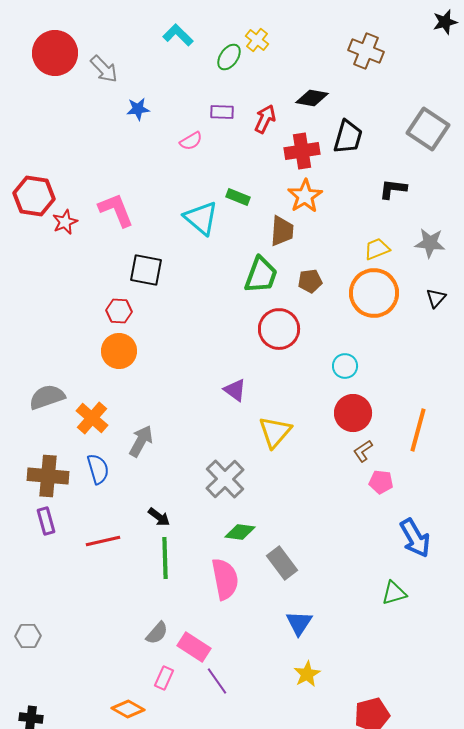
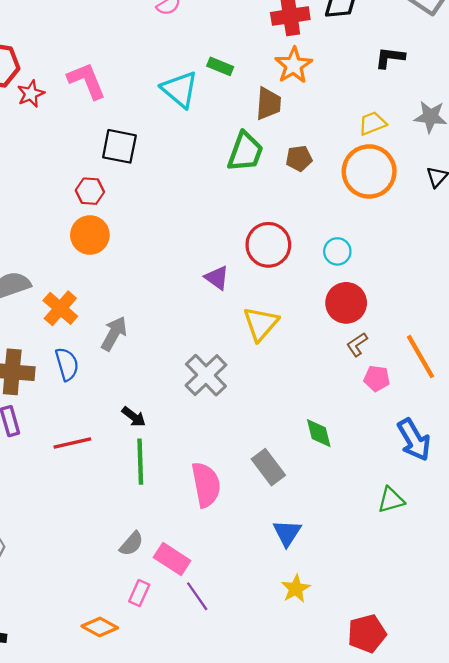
red circle: (279, 329) -> (268, 245), moved
orange line: (418, 430) -> (421, 357), moved, turned -45
green diamond: (240, 532) -> (319, 433), moved, turned 68

